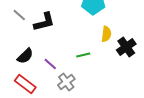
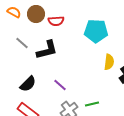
green line: (83, 55) -> (92, 104), moved
purple line: (50, 64) -> (60, 85), moved

